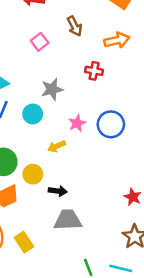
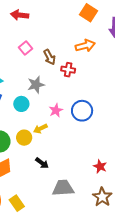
brown arrow: (75, 26) -> (50, 57), moved
yellow circle: (33, 174) -> (24, 138), moved
black arrow: (58, 191) -> (42, 163), turned 32
gray trapezoid: (68, 220) -> (63, 188), moved

